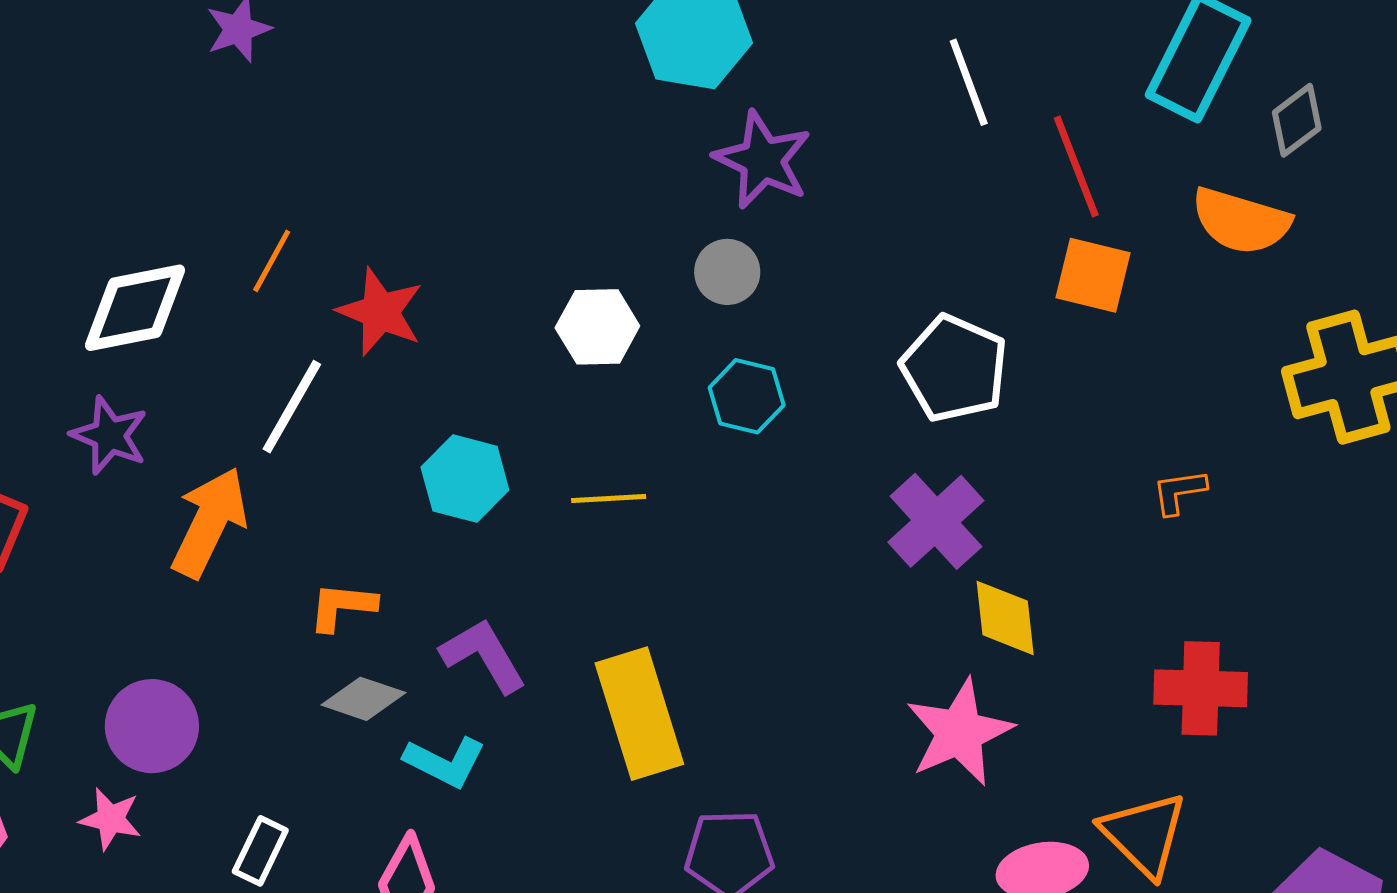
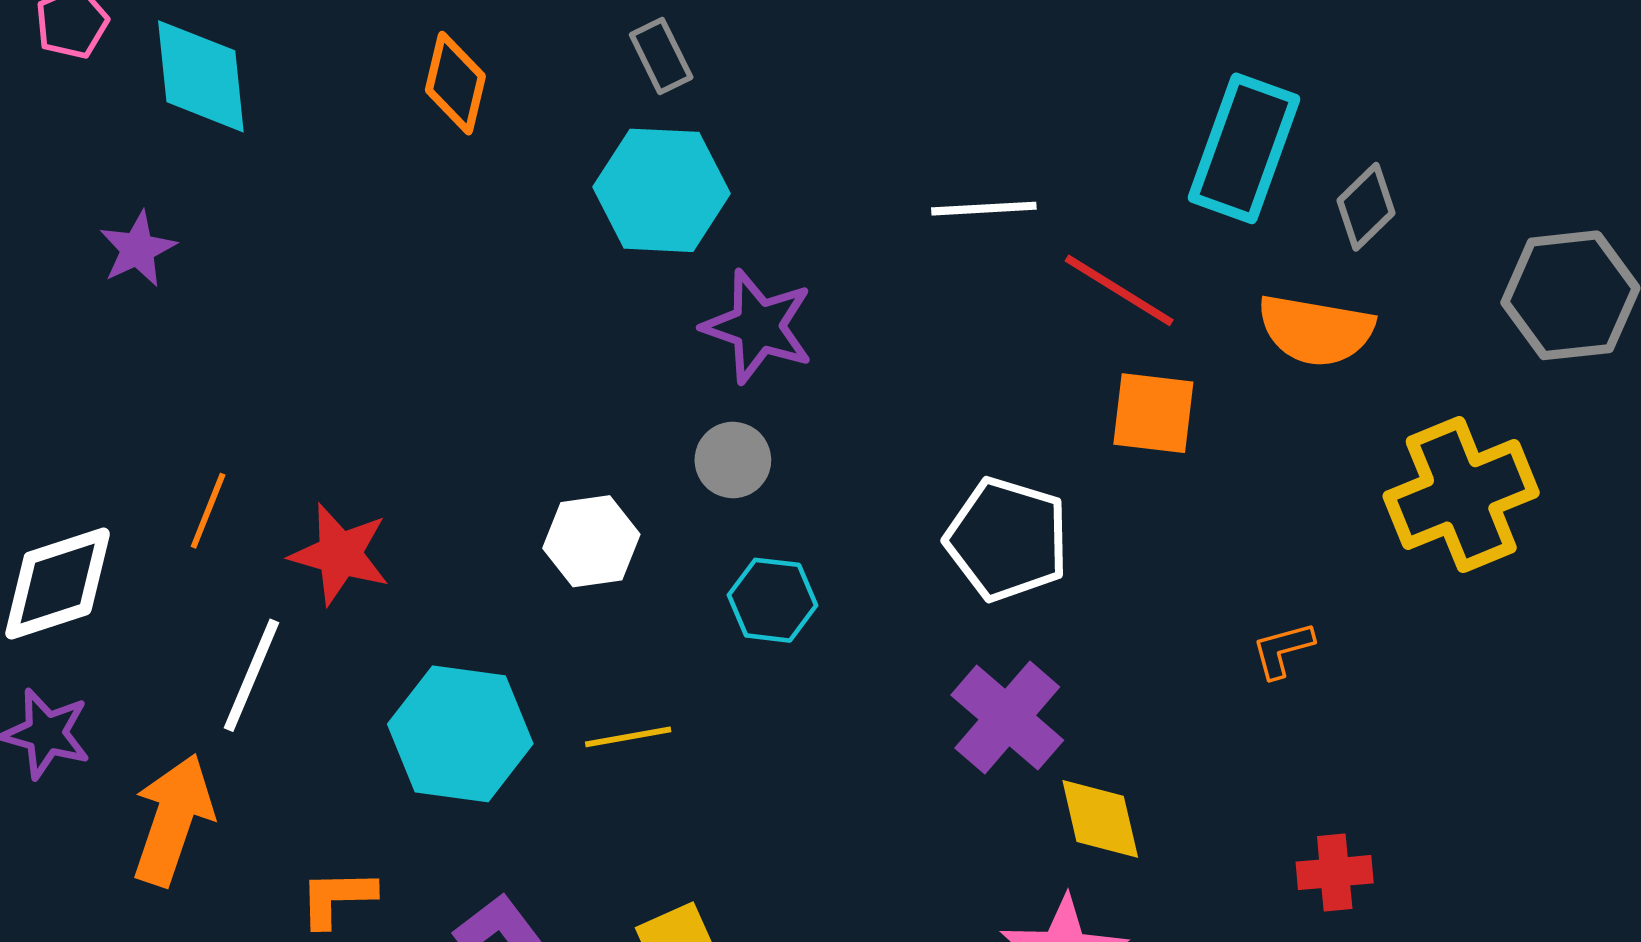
white line: (969, 82) -> (984, 209), turned -66
red line: (1076, 166) -> (1119, 290), turned -30
cyan hexagon: (465, 479) -> (460, 734), size x1.4
red cross: (1201, 688) -> (1335, 873), size x0.7

